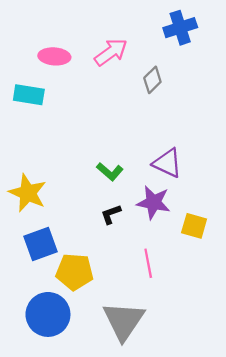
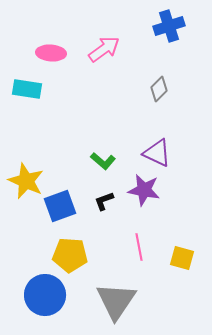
gray diamond: (152, 80) -> (159, 89), moved
yellow square: (194, 226) -> (182, 258), moved
blue square: (41, 244) -> (60, 206), moved

